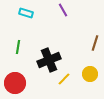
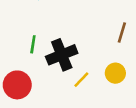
green line: (18, 47) -> (33, 44), moved

